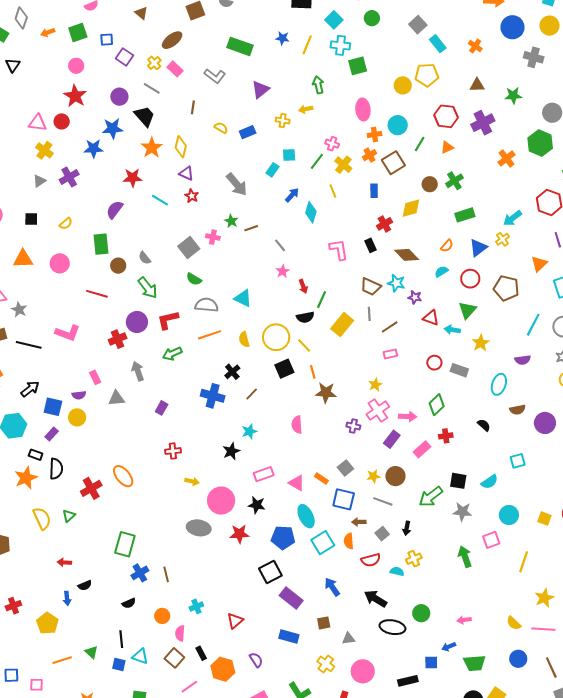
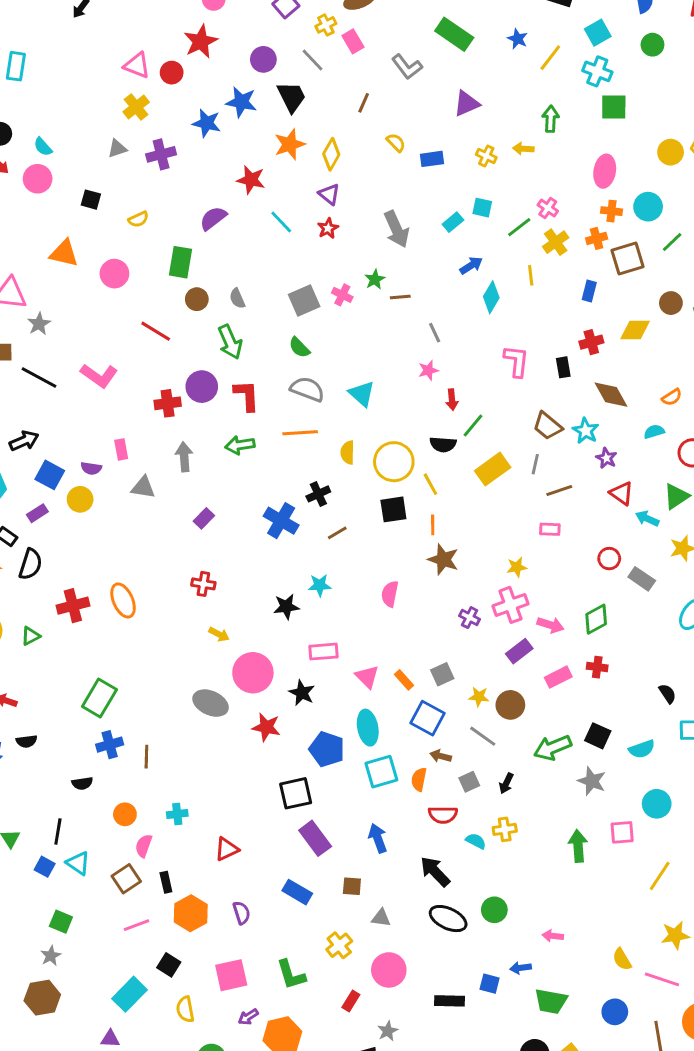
red L-shape: (168, 320) -> (247, 395), turned 85
black semicircle: (484, 425) -> (667, 694), moved

